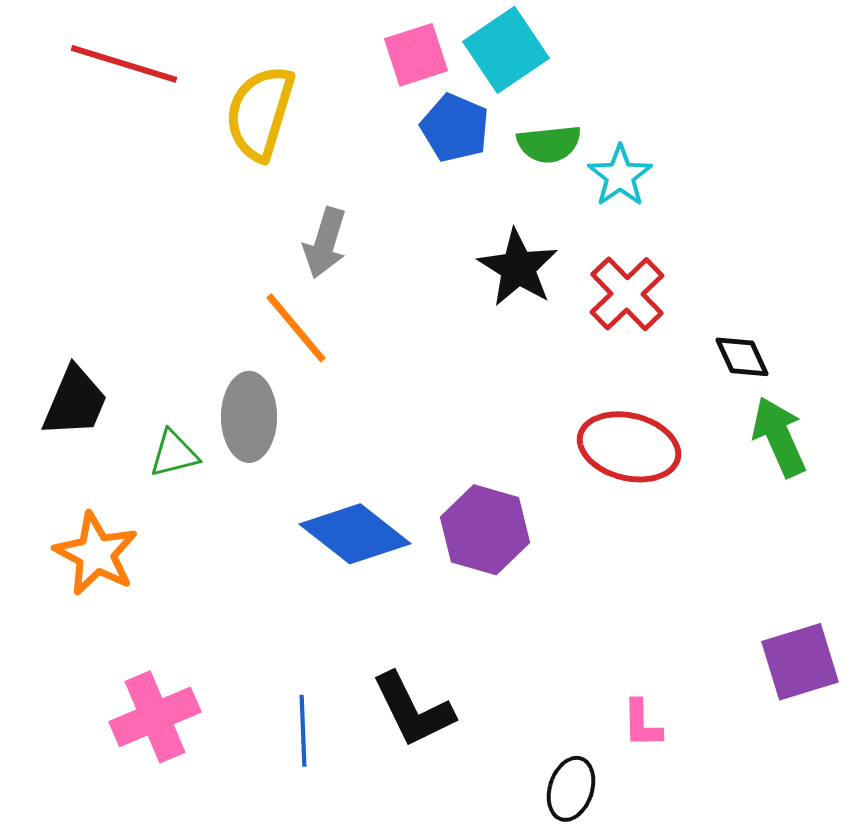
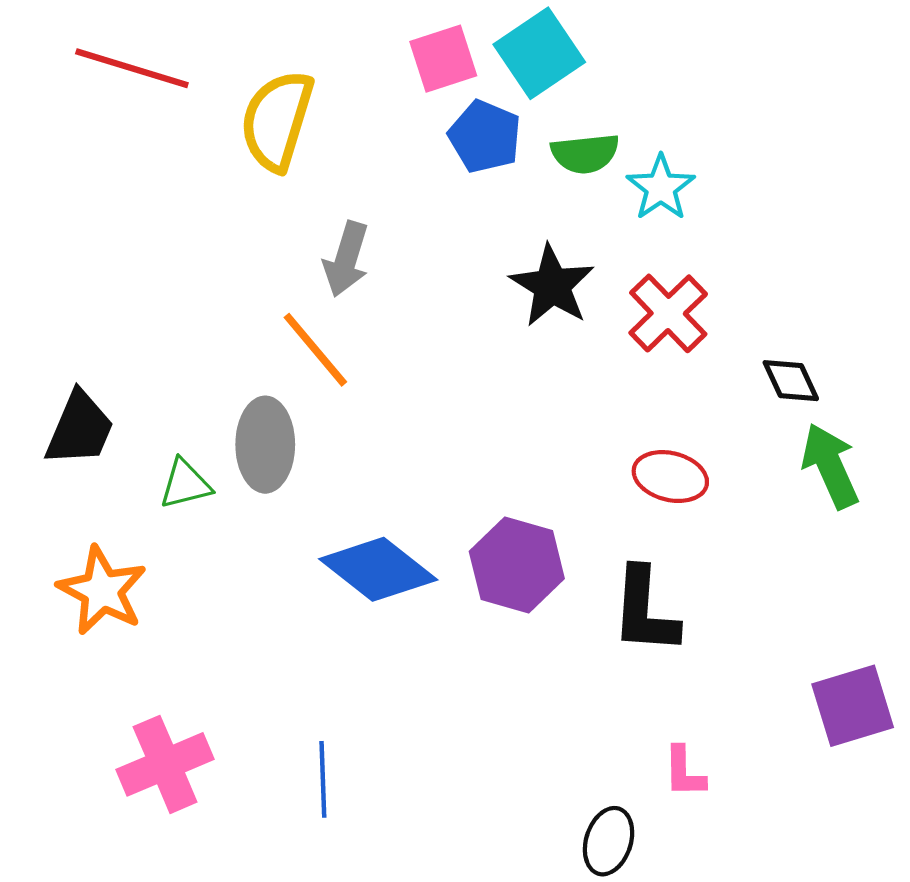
red ellipse: (629, 447) -> (670, 477), size x0.7
black L-shape: (413, 710) -> (645, 611), moved, turned 30

